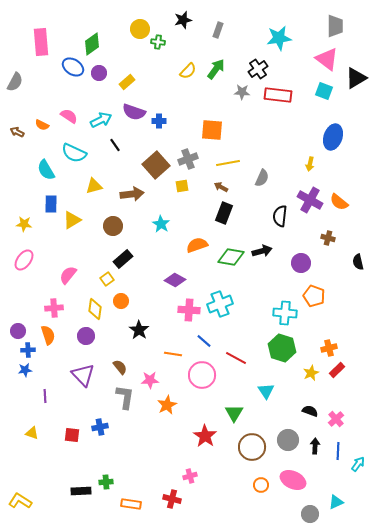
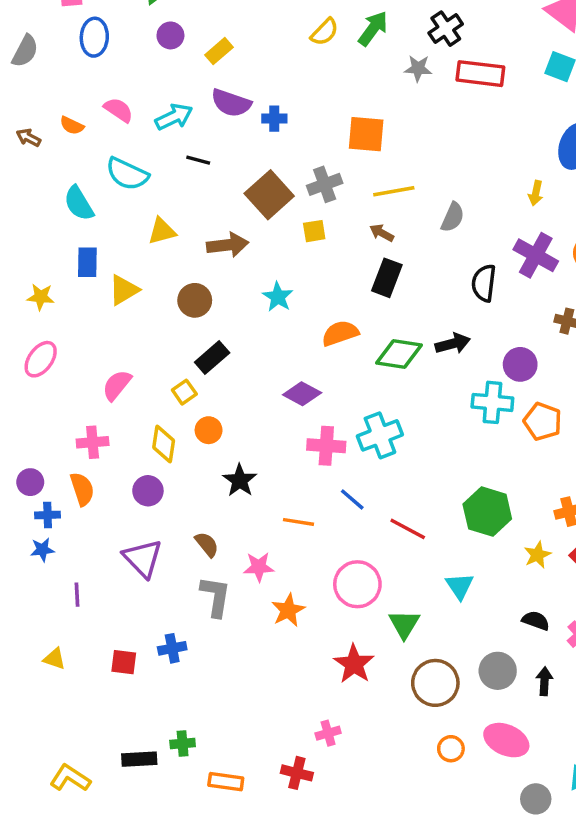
blue ellipse: (73, 67) -> (94, 37), moved, turned 60
black line: (115, 145) -> (198, 160), turned -40
cyan cross: (285, 313) -> (492, 402), moved
pink circle: (202, 375) -> (357, 584), moved
yellow L-shape: (20, 501) -> (70, 778), moved

